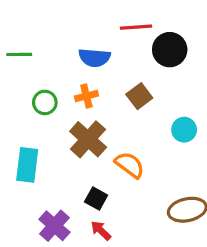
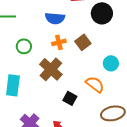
orange cross: (86, 96) -> (59, 42), moved
orange semicircle: (130, 165) -> (95, 84), moved
black square: (96, 198) -> (70, 98), moved

